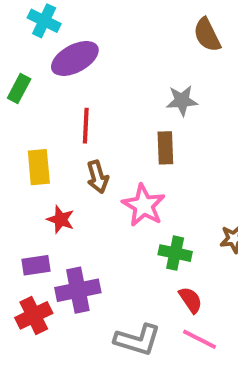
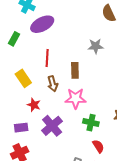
brown rectangle: (165, 148) -> (75, 70), moved
yellow rectangle: (39, 167) -> (23, 78), turned -30
pink star: (144, 205) -> (76, 98), turned -30
purple cross: (78, 290) -> (52, 126), moved, turned -30

